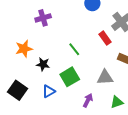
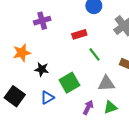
red rectangle: (105, 38) -> (79, 34), moved, turned -72
green line: (74, 49) -> (94, 54), moved
green triangle: (117, 102) -> (110, 107), moved

